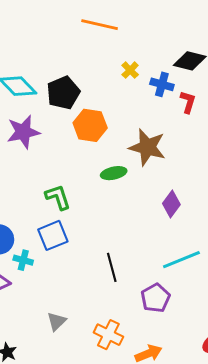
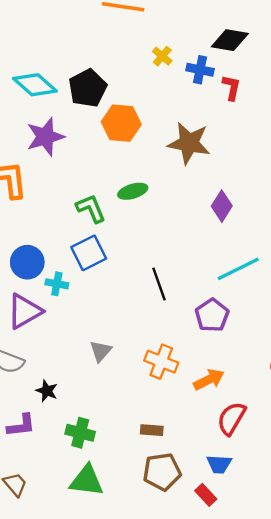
green ellipse: (114, 173) -> (133, 191), moved

